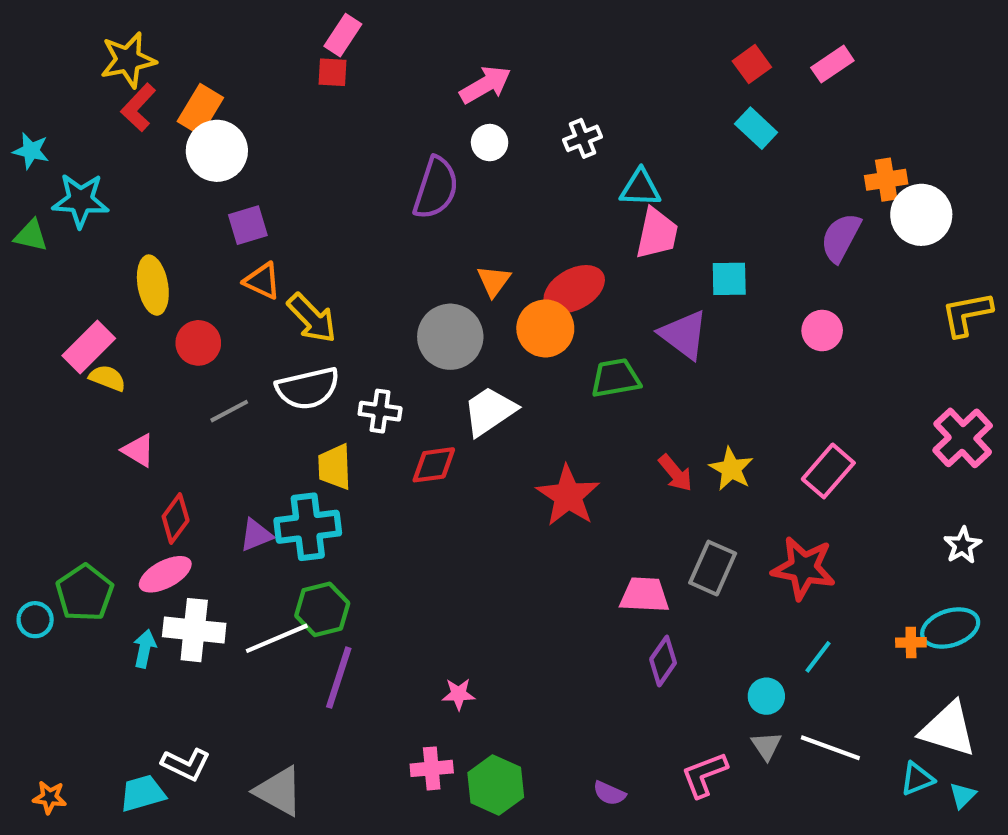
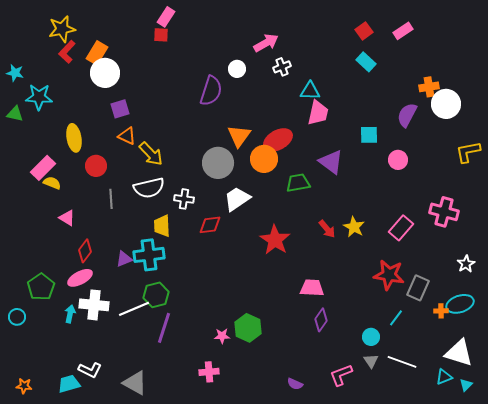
pink arrow: (485, 85) -> (266, 43), moved
cyan square: (729, 279) -> (369, 135), moved
orange triangle: (494, 281) -> (239, 136), size x1.4
gray line: (229, 411) -> (111, 199), turned -66
pink cross: (963, 438) -> (444, 212), moved, turned -32
gray rectangle: (713, 568) -> (418, 288), moved
cyan circle: (35, 620) -> (17, 317), moved
green hexagon: (496, 785) -> (248, 328), moved

